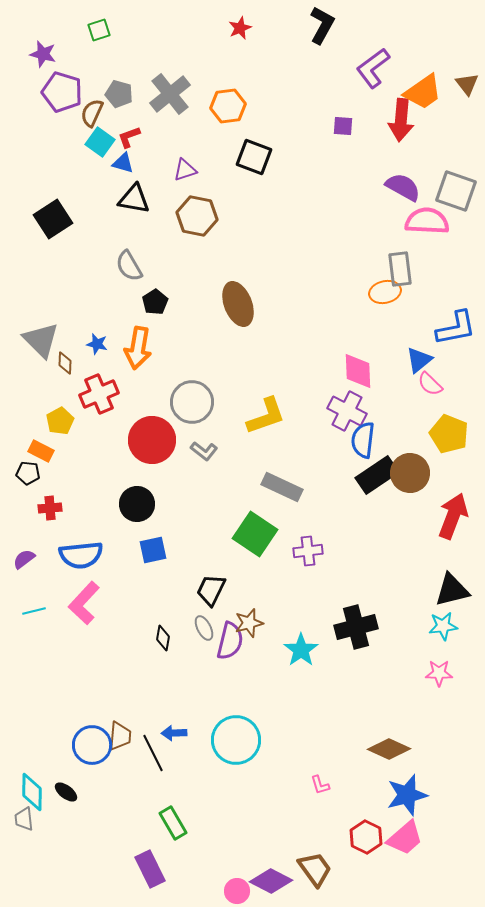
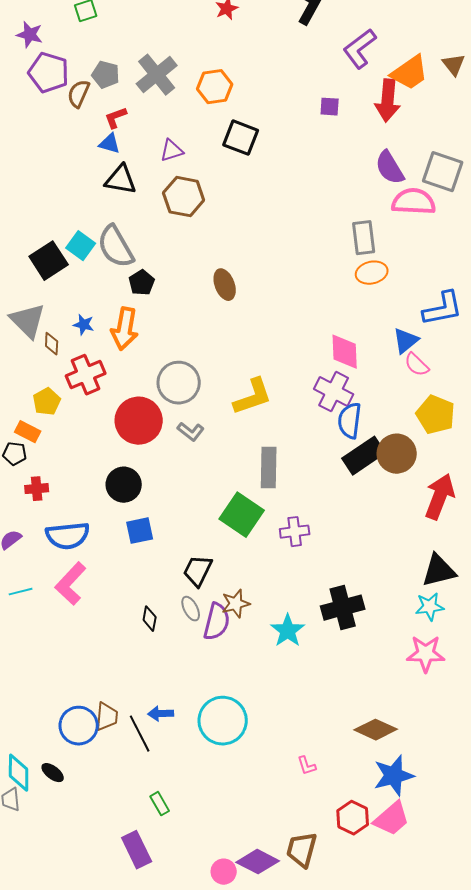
cyan square: (100, 142) -> (81, 246), moved
purple semicircle: (403, 187) -> (390, 168), turned -150
black square: (53, 219) -> (49, 261), moved
gray semicircle: (129, 266) -> (116, 247), size x1.4
gray rectangle: (400, 269) -> (364, 238), moved
brown ellipse: (238, 304) -> (225, 285), size x0.7
gray rectangle: (282, 487) -> (269, 468), turned 66
pink star: (439, 673) -> (426, 654), size x1.4
green rectangle: (173, 823) -> (160, 804), size x0.7
brown trapezoid: (315, 869) -> (302, 850), turned -129

